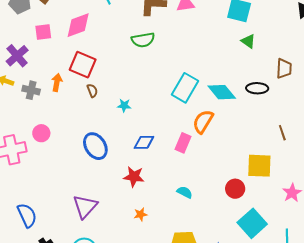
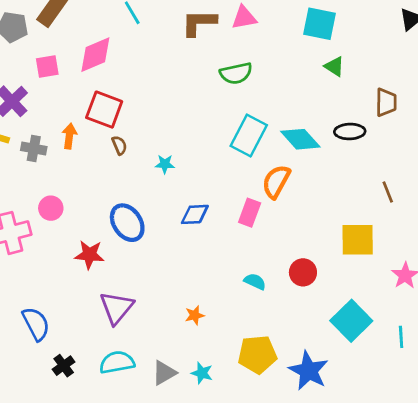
green semicircle: (143, 40) -> (236, 73), moved
red star: (134, 177) -> (89, 255), moved
red circle: (235, 189) -> (303, 272), moved

